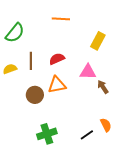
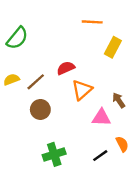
orange line: (61, 19) -> (92, 22), moved
brown line: (31, 61) -> (36, 82), moved, turned 48
pink triangle: (88, 72) -> (101, 118), moved
orange triangle: (57, 85) -> (82, 90), moved, turned -30

